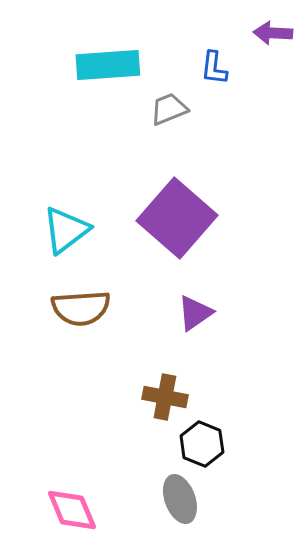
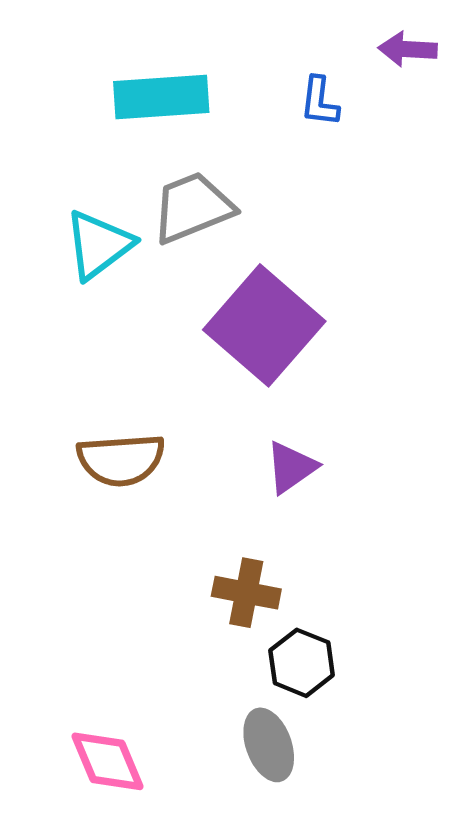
gray trapezoid: (169, 109) -> (193, 207), moved, size x1.5
cyan triangle: (66, 230) -> (99, 245), moved

